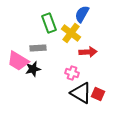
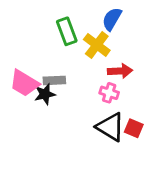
gray rectangle: (38, 48) -> (54, 80), moved
pink cross: (72, 73) -> (109, 93), moved

